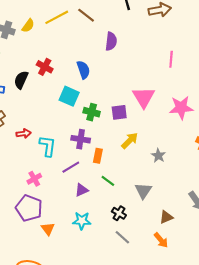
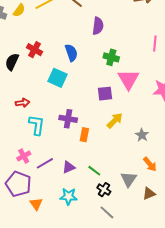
green cross: (92, 112) -> (111, 57), moved
red arrow: (24, 134) -> (23, 103), moved
purple line: (71, 167) -> (45, 163), moved
green line: (108, 181) -> (94, 171), moved
gray triangle: (143, 191) -> (129, 179), moved
orange arrow: (161, 240) -> (150, 164), moved

